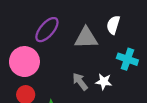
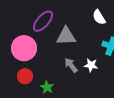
white semicircle: (113, 25) -> (99, 17), turned -49
gray triangle: (86, 38) -> (66, 36), moved

